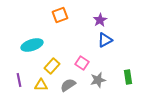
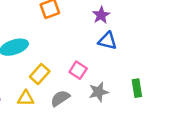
blue triangle: (105, 40) -> (107, 41), turned 42

